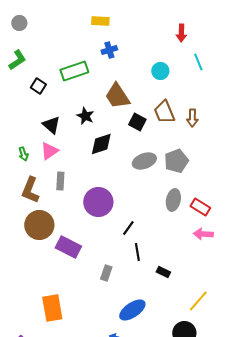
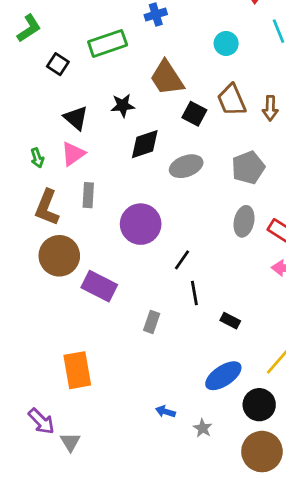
black star: (85, 116) -> (123, 106), turned -30
gray ellipse: (144, 161) -> (186, 166), moved
blue ellipse: (132, 310) -> (223, 376), moved

